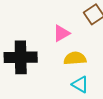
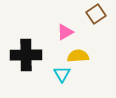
cyan triangle: (80, 84) -> (62, 74), moved, turned 30

